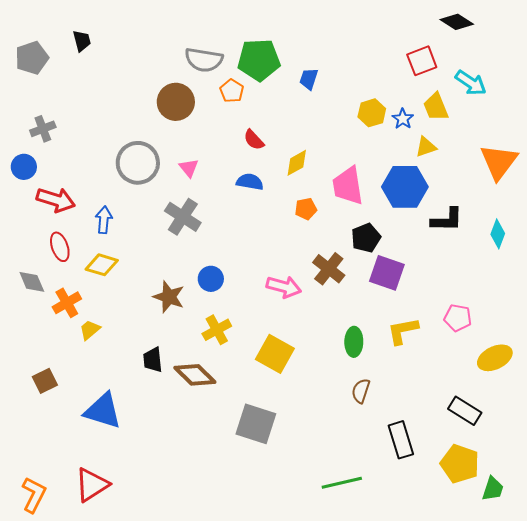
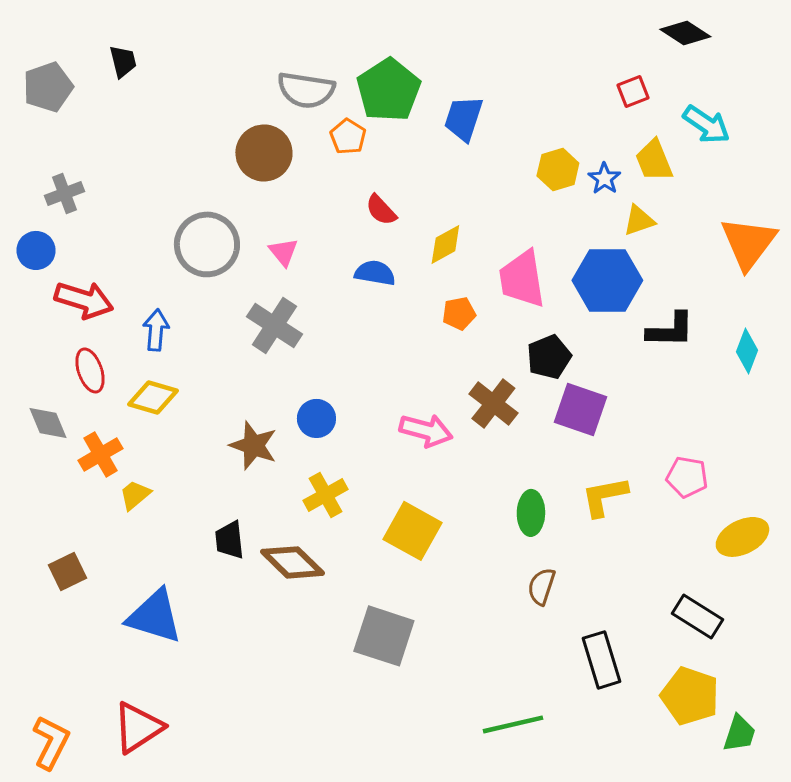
green pentagon: (259, 60) -> (388, 90), turned -30
red square: (422, 61) -> (633, 91), size x0.7
blue trapezoid: (309, 79) -> (463, 118), size x1.4

